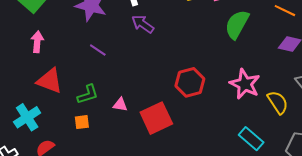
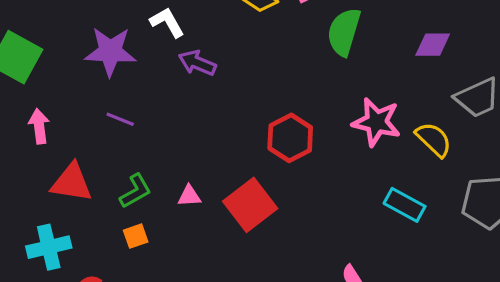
purple line: (98, 50) -> (120, 119), moved
cyan cross: (27, 117) -> (49, 247), turned 32

